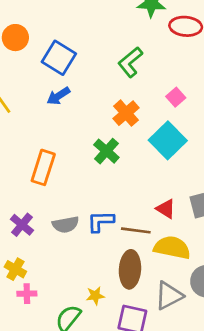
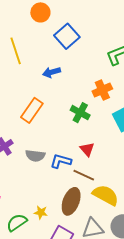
blue arrow: (58, 96) -> (52, 72), moved
green cross: (106, 151) -> (80, 113), turned -30
red triangle: (166, 209) -> (87, 149), moved

